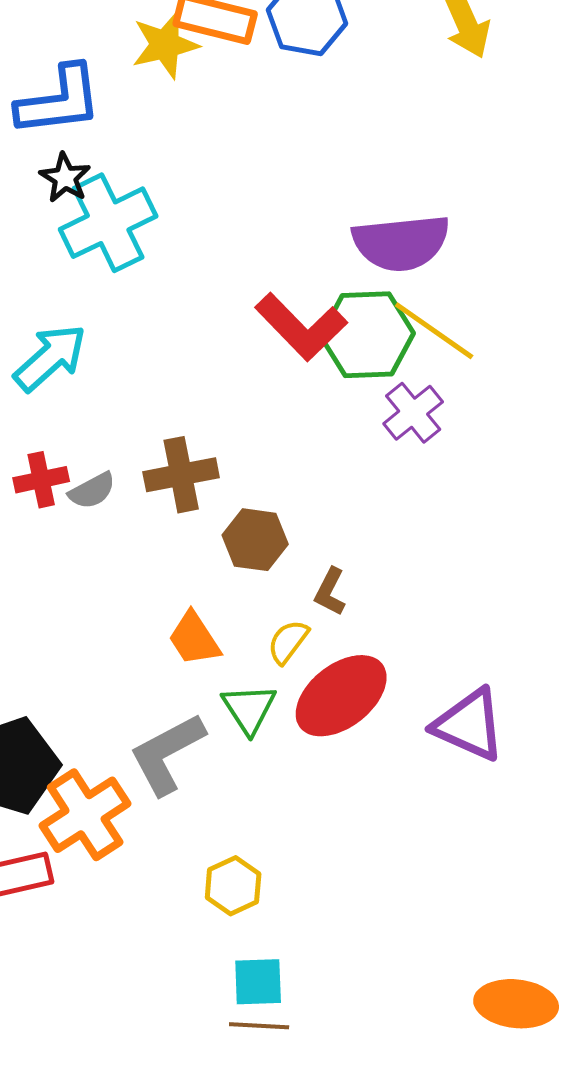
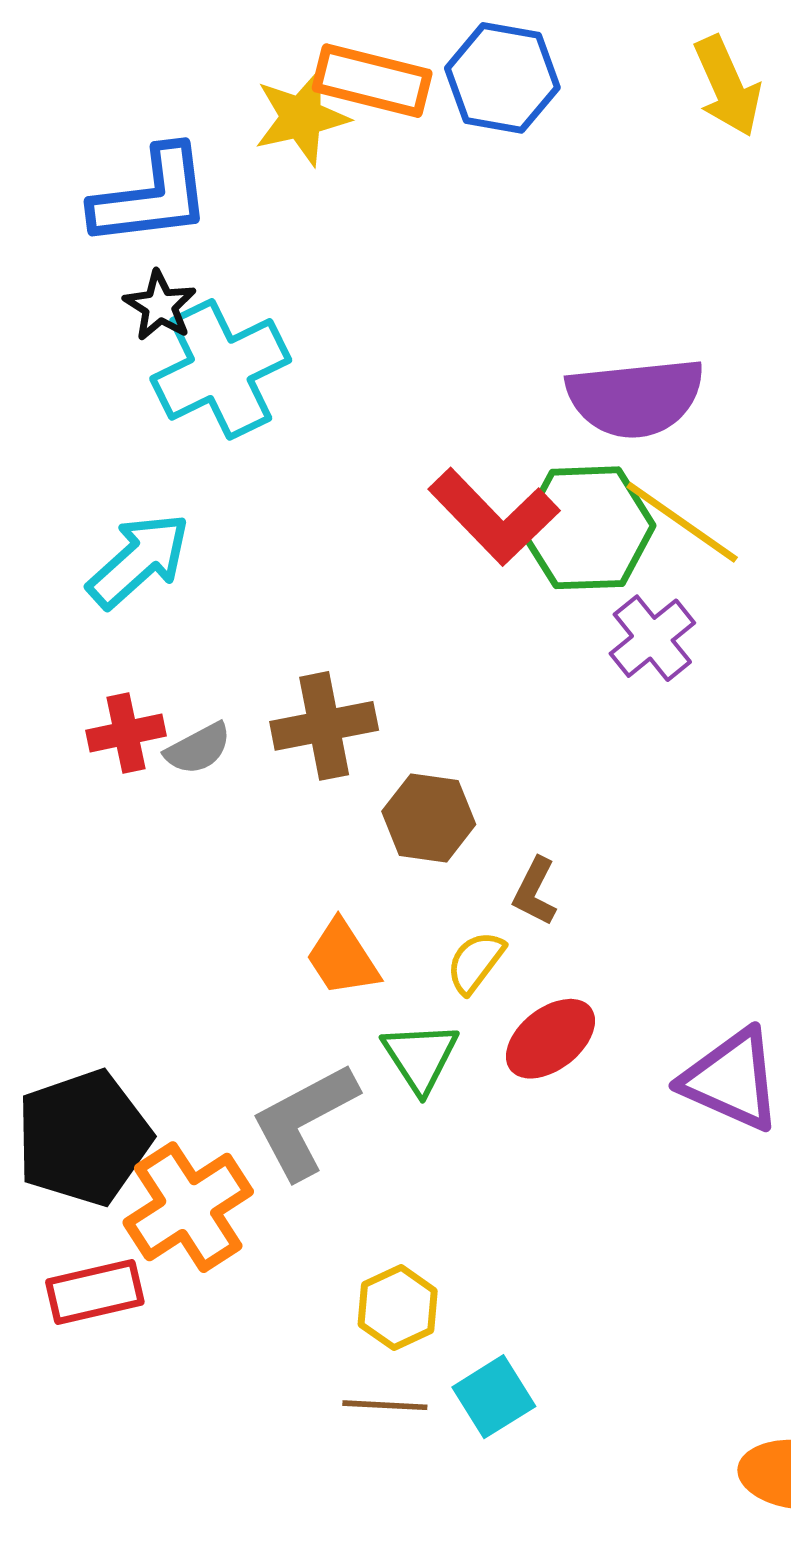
red ellipse: (341, 696) -> (550, 1039), size x0.7
cyan square: (258, 982) -> (494, 1397), moved, turned -30
brown line: (259, 1026) -> (385, 1405), moved

